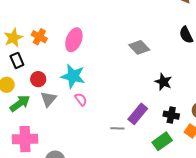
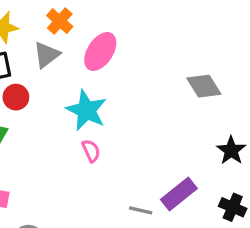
orange cross: (39, 37) -> (60, 21), moved
red circle: (38, 79) -> (16, 97), moved
gray triangle: (49, 99) -> (47, 55), moved

